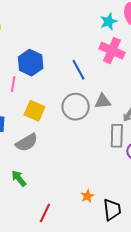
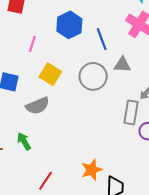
blue hexagon: (31, 63) -> (69, 25), moved
gray triangle: (103, 101) -> (122, 65), moved
orange star: (87, 196) -> (92, 170), size x1.5

